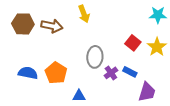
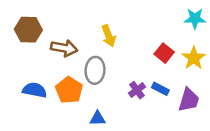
yellow arrow: (84, 14) -> (109, 36), moved
brown arrow: (52, 26) -> (64, 48), moved
gray ellipse: (95, 57) -> (95, 70), moved
purple trapezoid: (147, 92) -> (189, 100), moved

